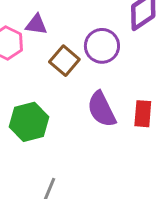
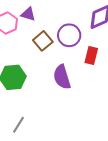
red rectangle: (143, 114) -> (91, 55), moved

